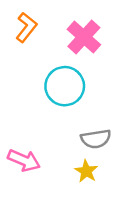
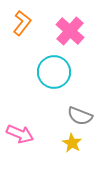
gray semicircle: (96, 139) -> (80, 116), turned 30

